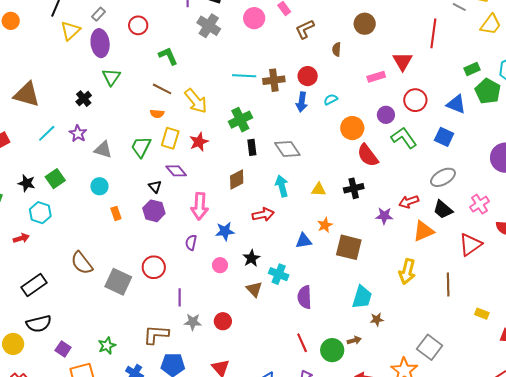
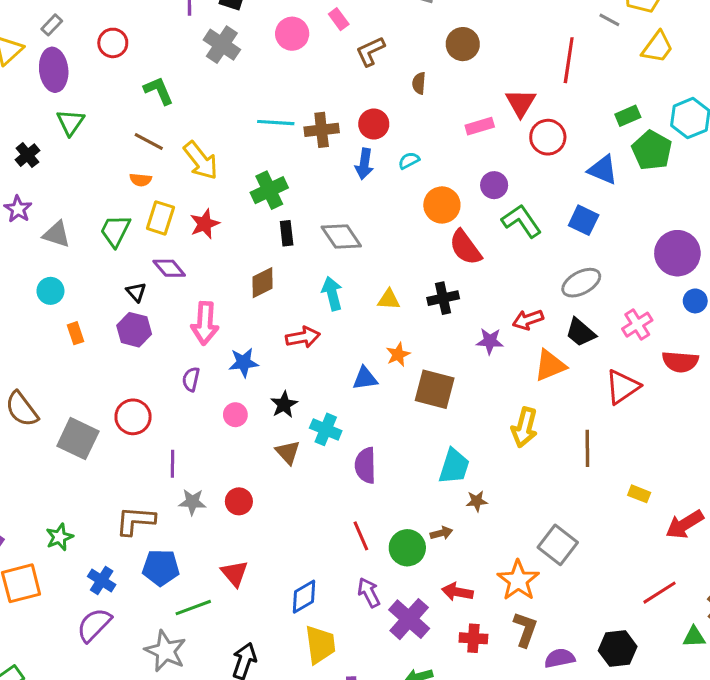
red circle: (415, 100) -> (548, 137), moved

